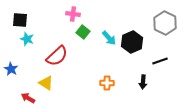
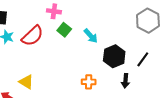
black hexagon: (132, 42) -> (114, 56), moved
red semicircle: (57, 56) -> (32, 36), moved
black line: (160, 61) -> (143, 59), turned -35

